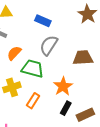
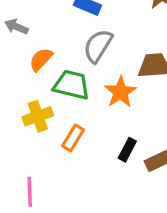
orange star: (63, 86) -> (120, 92), moved

